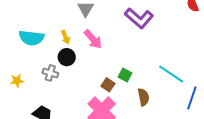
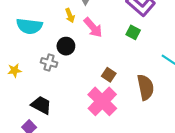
yellow arrow: (66, 37) -> (70, 15), moved
green square: (125, 75) -> (133, 32), moved
brown semicircle: (143, 97) -> (145, 87), size x1.4

